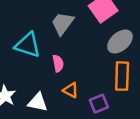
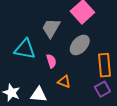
gray ellipse: (120, 42) -> (80, 45), moved
purple square: (99, 104) -> (102, 89), moved

